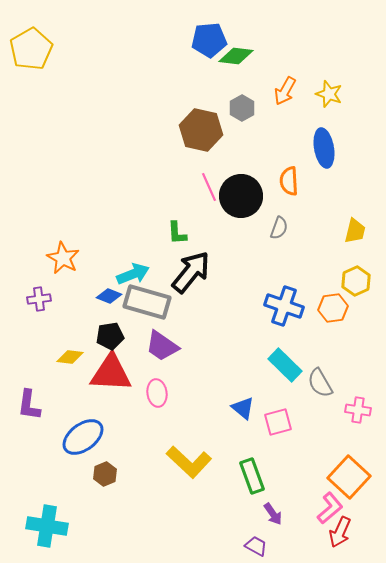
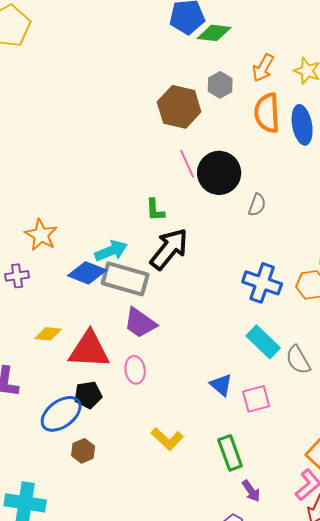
orange semicircle: (289, 181) -> (267, 113), moved, size x1.4
blue diamond: (109, 296) -> (87, 273), size x1.5
black pentagon: (110, 336) -> (88, 395), moved
yellow L-shape: (189, 462) -> (167, 439), size x0.7

